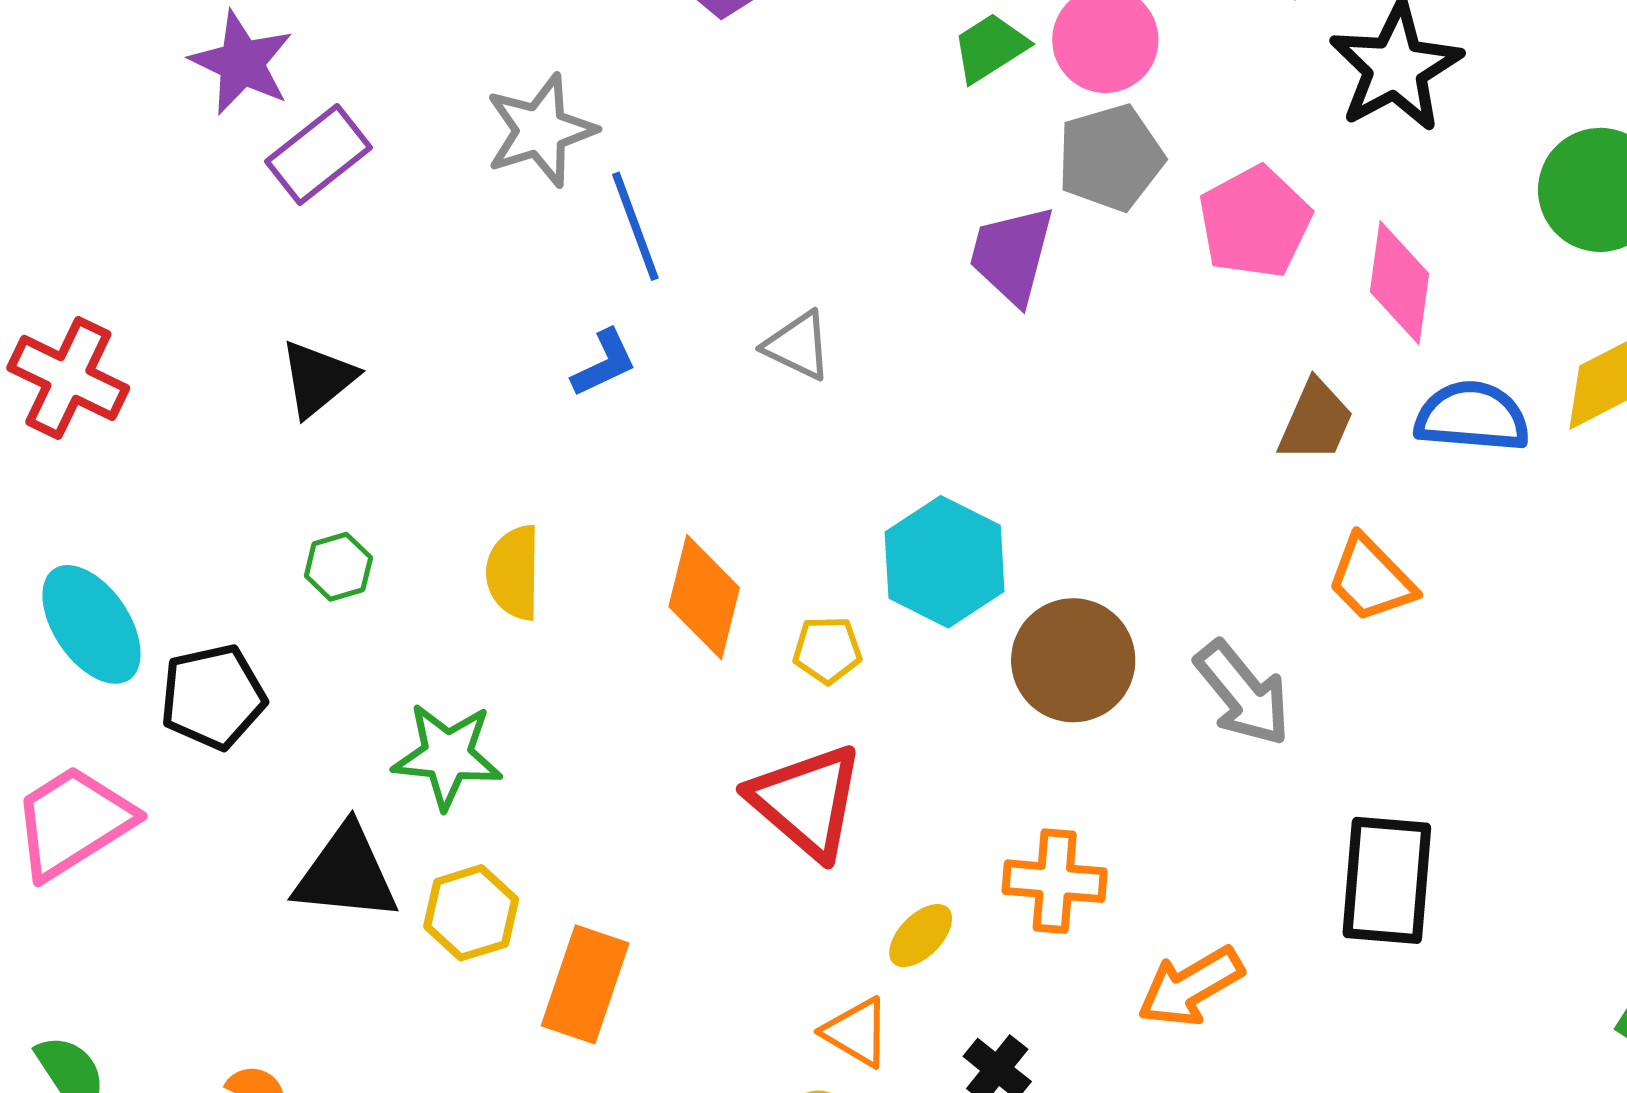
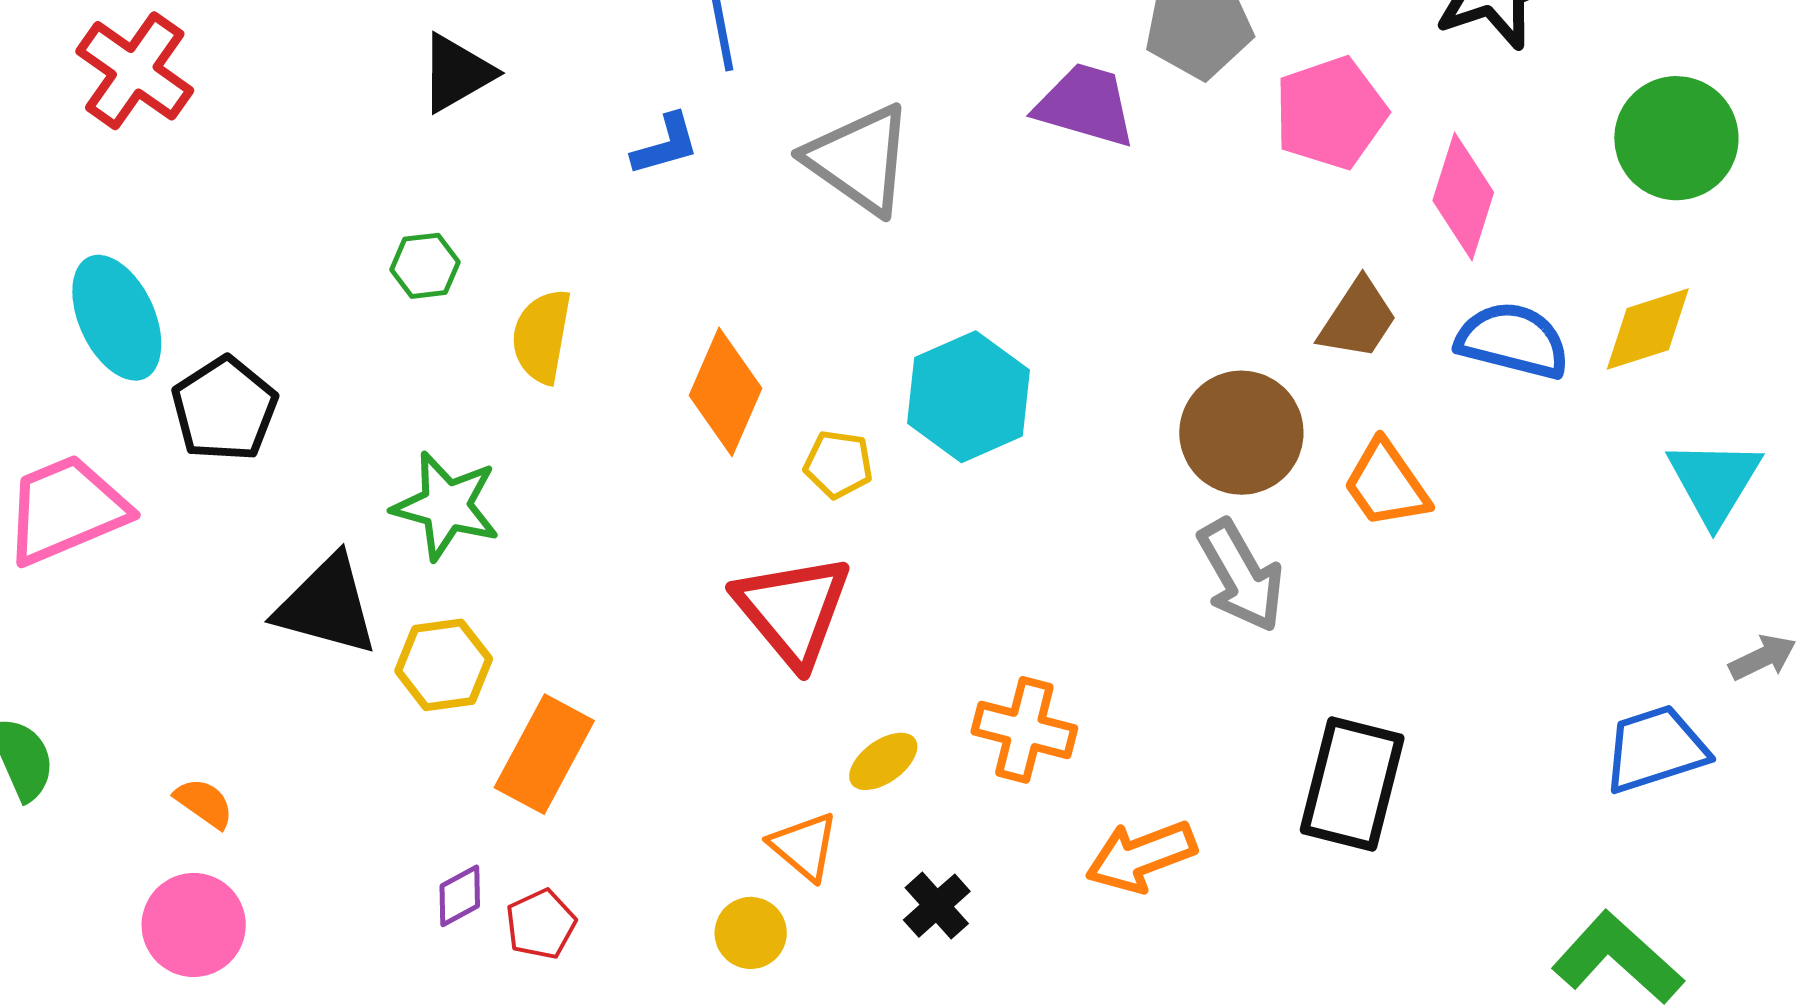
purple trapezoid: (1012, 255) -> (1086, 105), turned 82
gray triangle: (798, 346) -> (859, 159), size x1.6
black triangle: (318, 379) -> (457, 73), moved
green hexagon: (338, 567) -> (425, 266), moved
brown circle: (1073, 660) -> (1241, 433), moved
black pentagon: (213, 697) -> (224, 409), turned -30

